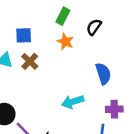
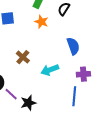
brown cross: (30, 61) -> (23, 57), moved

